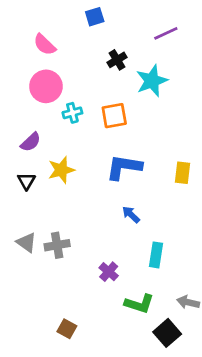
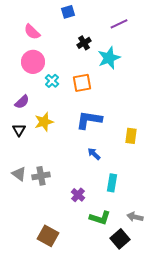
cyan cross: (72, 113) -> (52, 81), turned -32
yellow rectangle: (182, 173) -> (131, 136), moved
brown square: (67, 329) -> (48, 236), size x1.5

